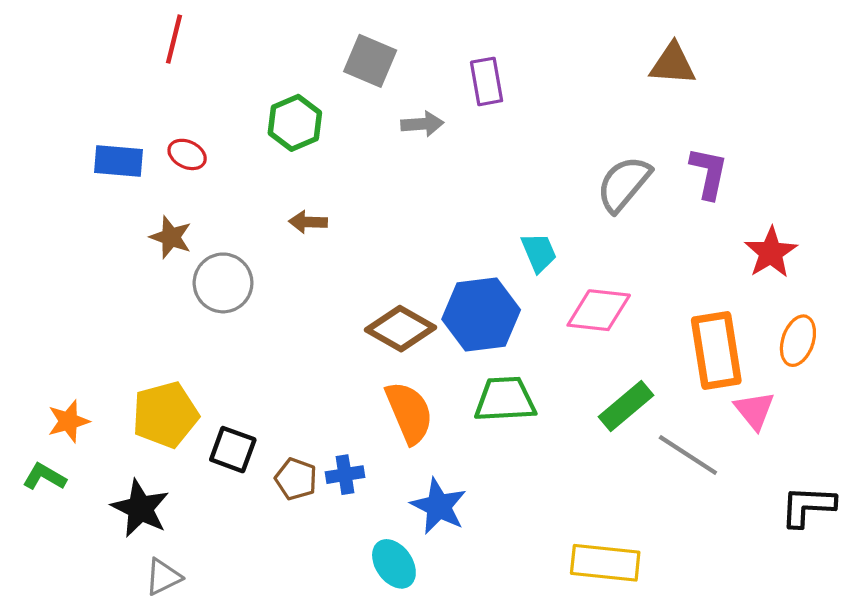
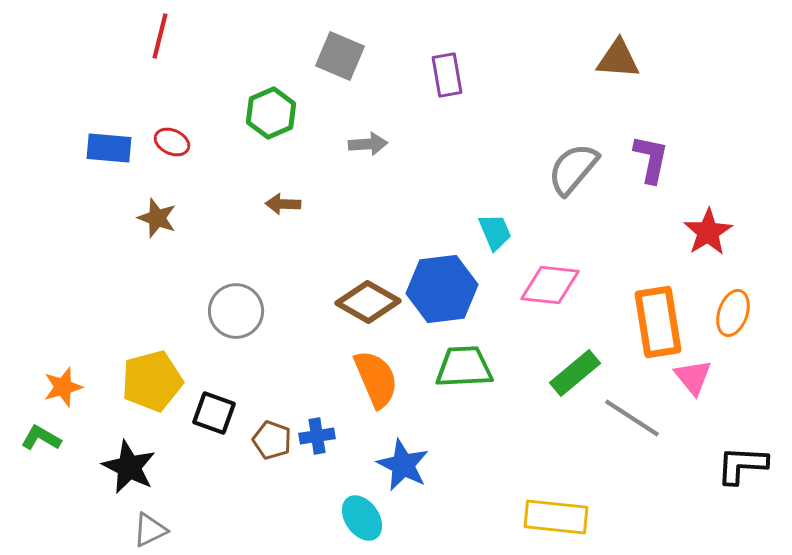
gray arrow: (422, 124) -> (368, 144), moved
gray circle: (223, 283) -> (236, 311), moved

